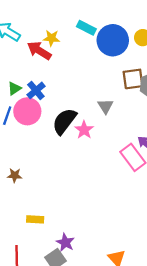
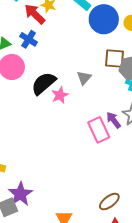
blue cross: (36, 90) -> (29, 39), moved, turned -30
purple star: (65, 243) -> (20, 194), size x1.4

